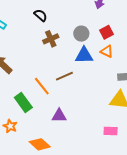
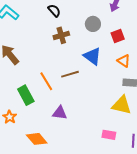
gray circle: (81, 34) -> (93, 24), moved
orange triangle: (107, 51) -> (124, 61), moved
blue triangle: (84, 55) -> (92, 56), turned 30

